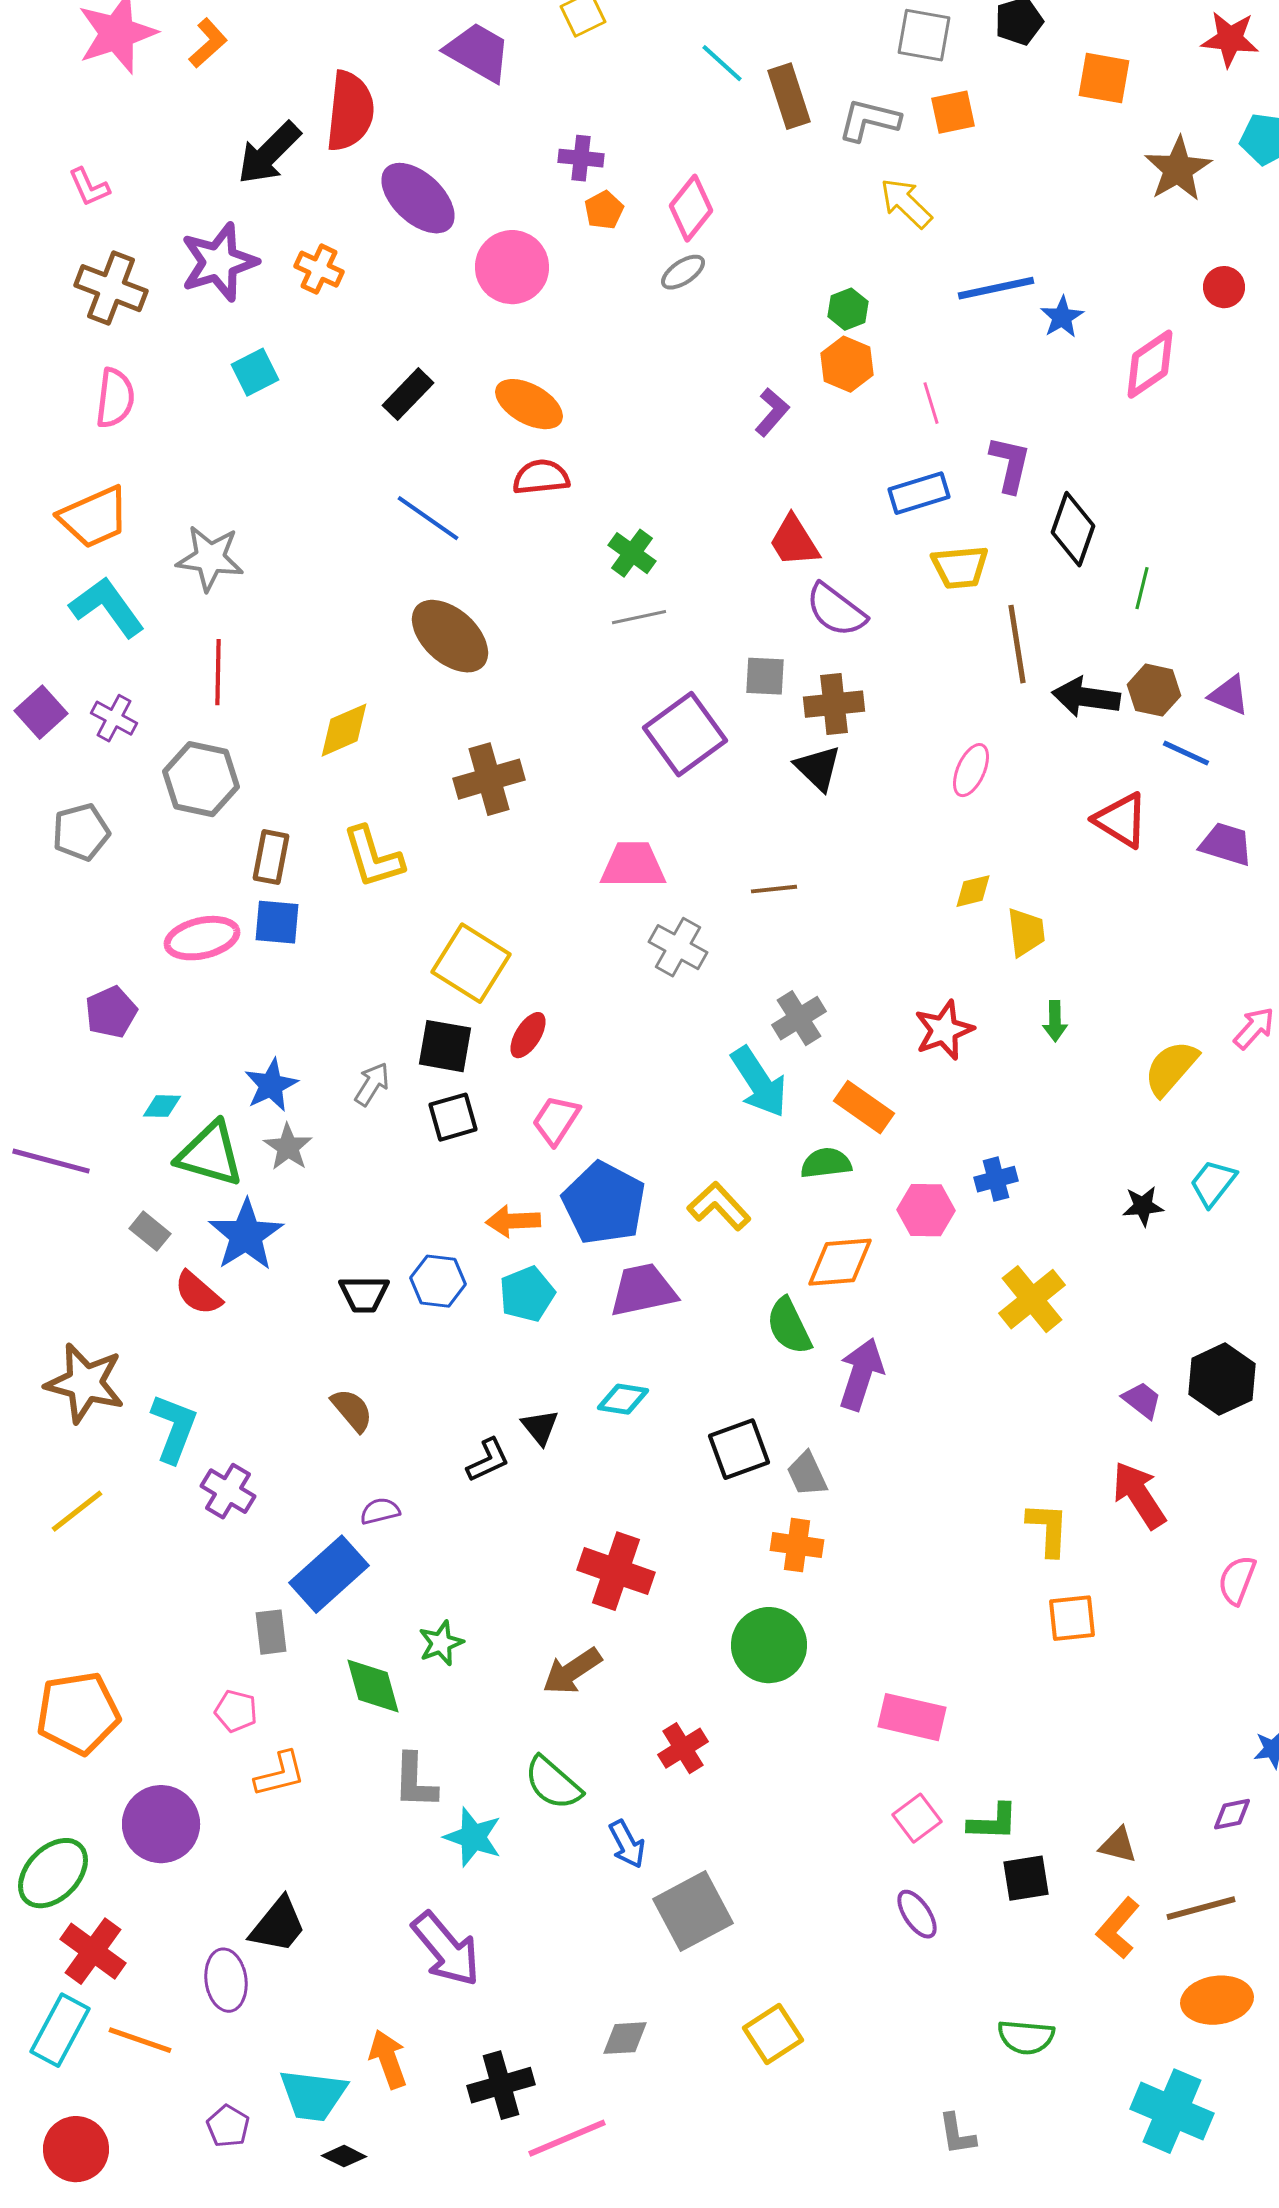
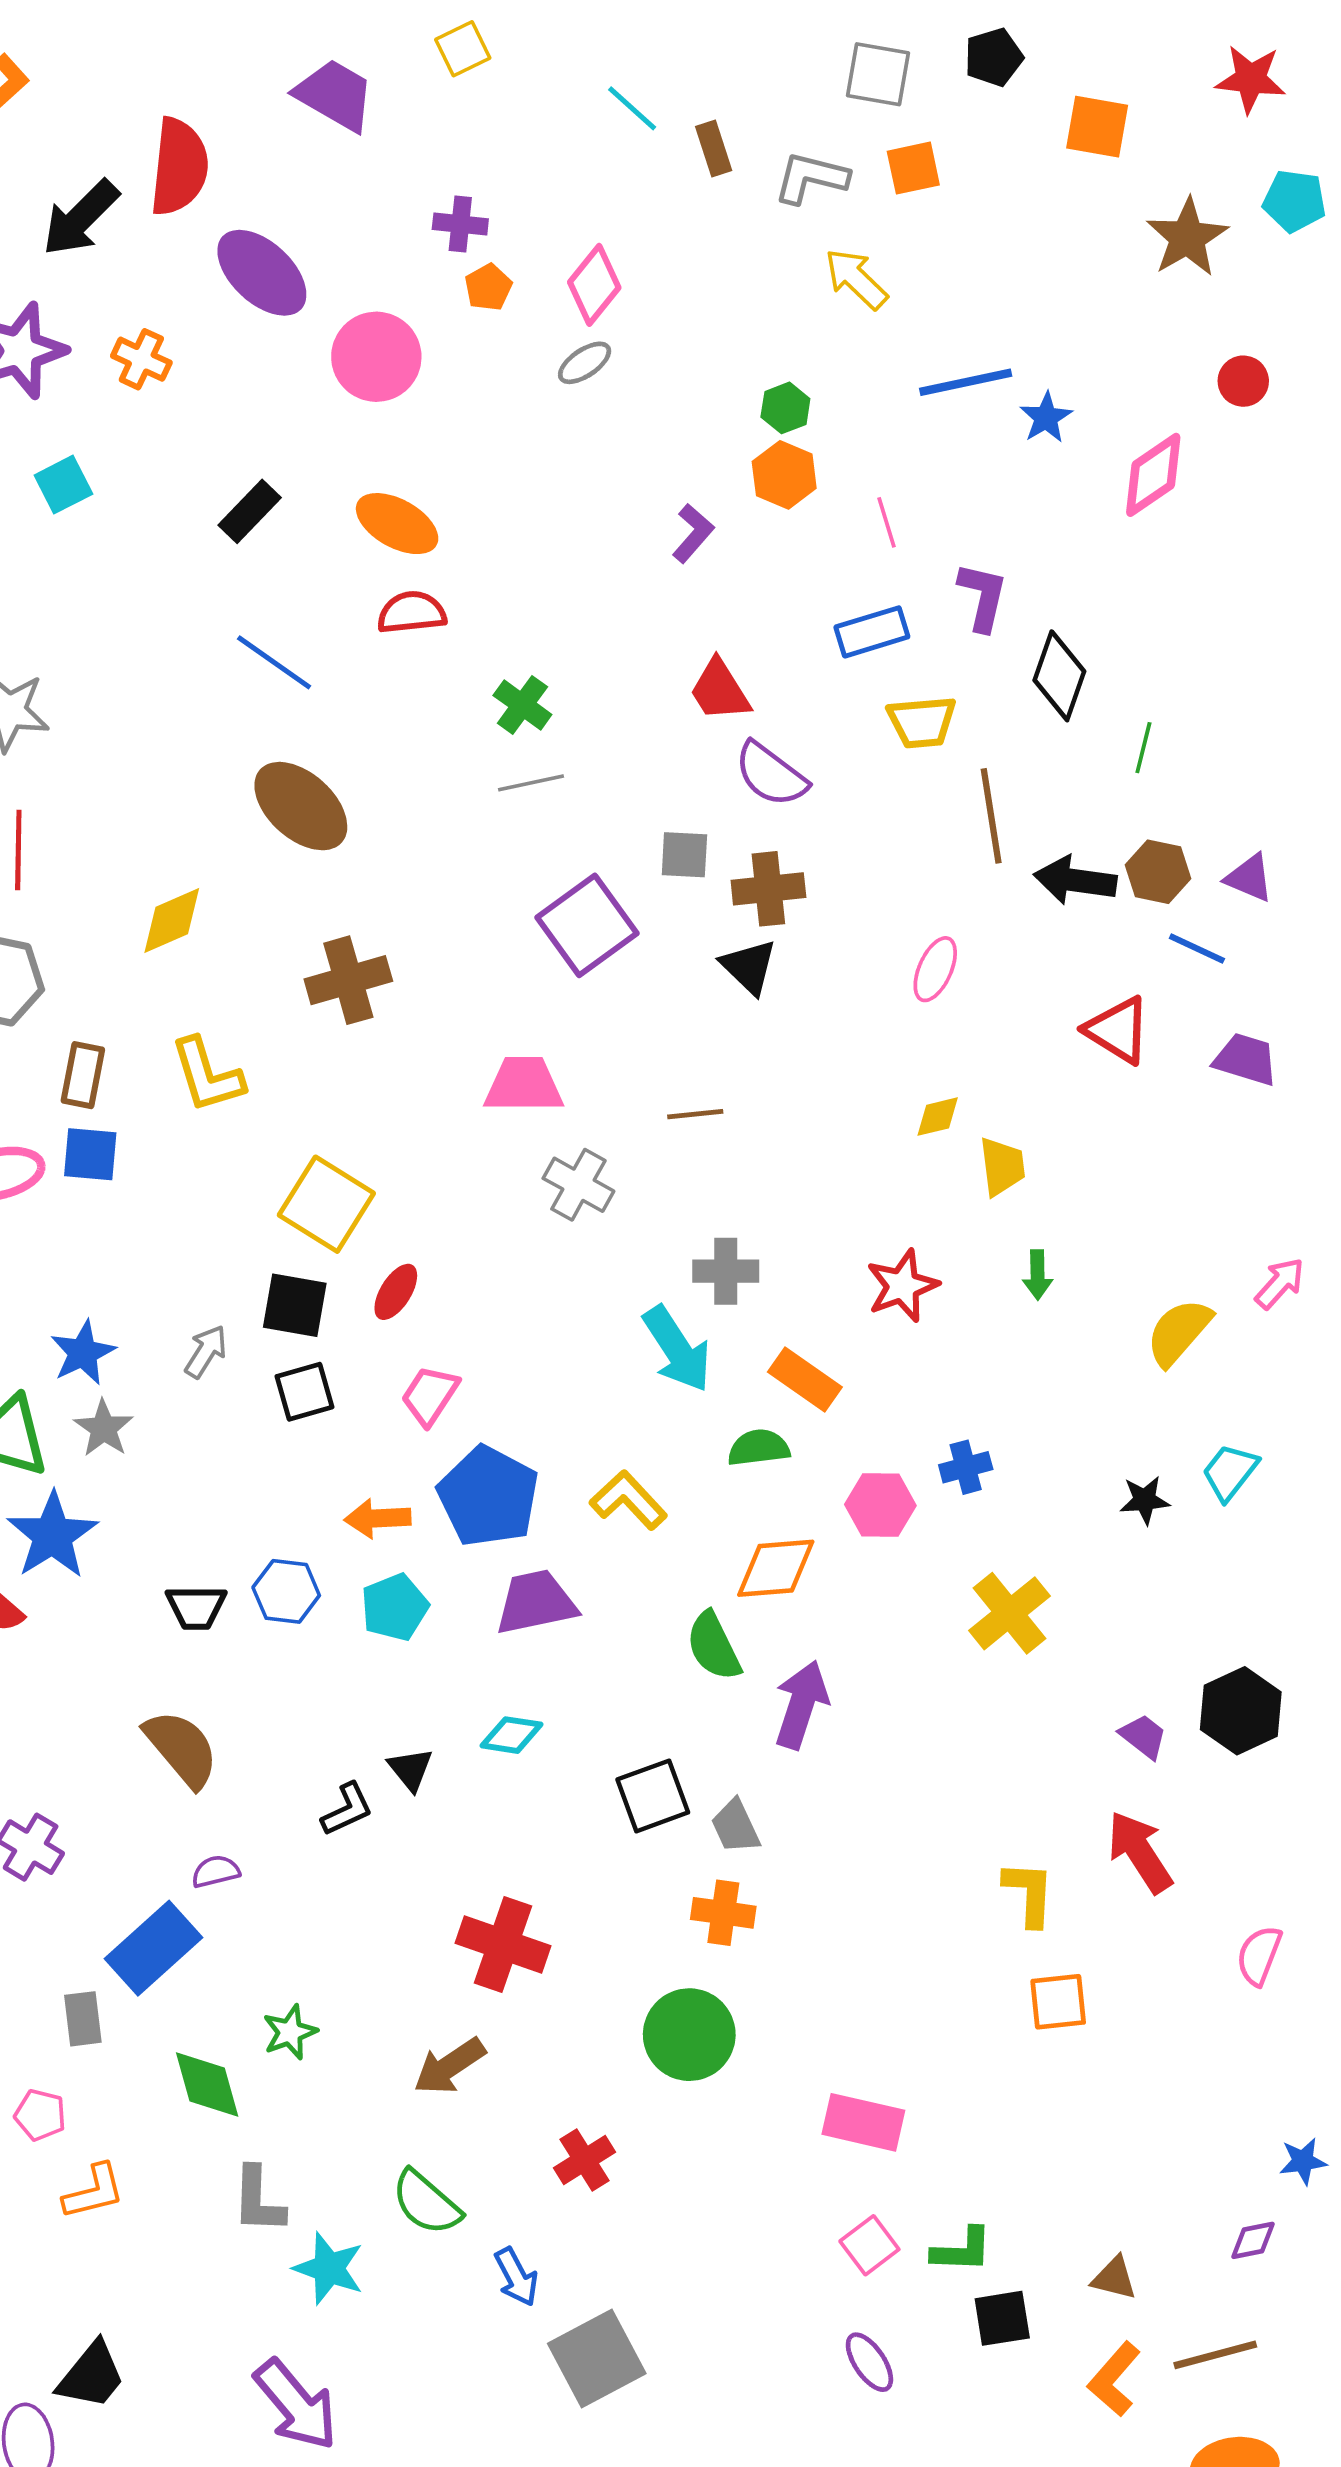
brown rectangle: (789, 96) -> (714, 149), size x0.7
gray cross: (799, 1018) -> (726, 1271), turned 32
brown semicircle: (352, 1410) -> (182, 1748), size x1.5

